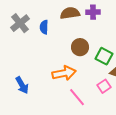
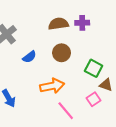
blue semicircle: (44, 27) -> (29, 57), moved, turned -128
brown circle: (80, 47) -> (62, 53), moved

